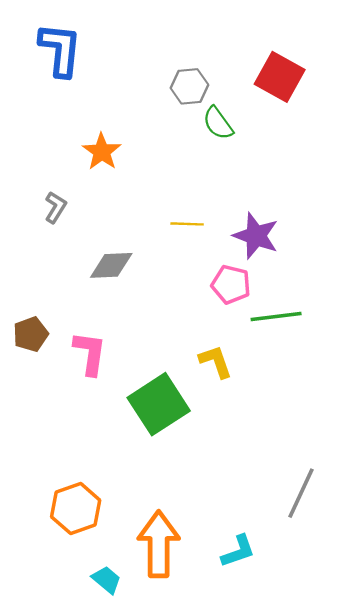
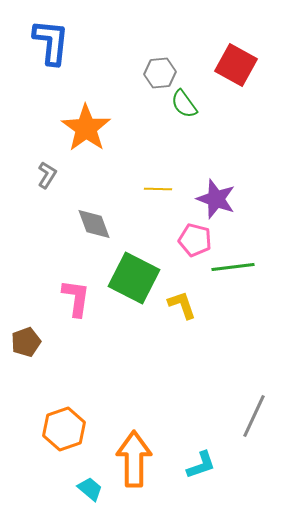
orange star: (102, 152) -> (86, 128), size x1.5
gray diamond: (111, 265) -> (94, 224), turned 72
brown pentagon: (31, 334) -> (26, 342), moved
green square: (159, 404) -> (134, 278), moved, turned -30

